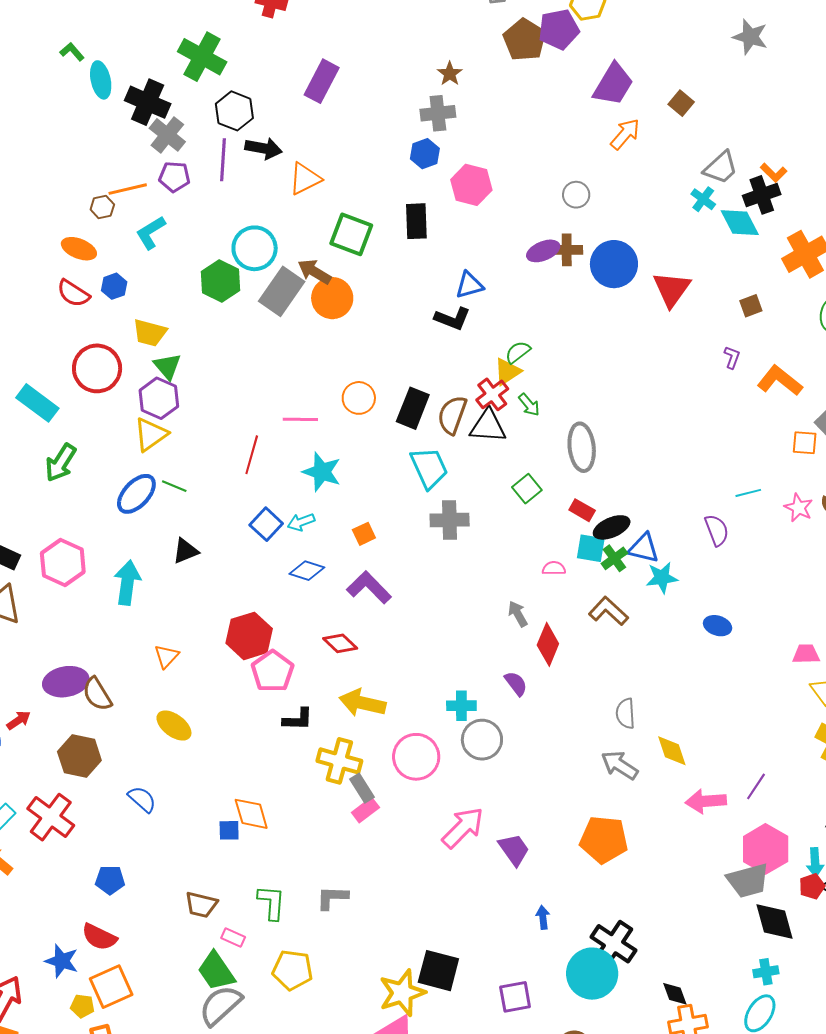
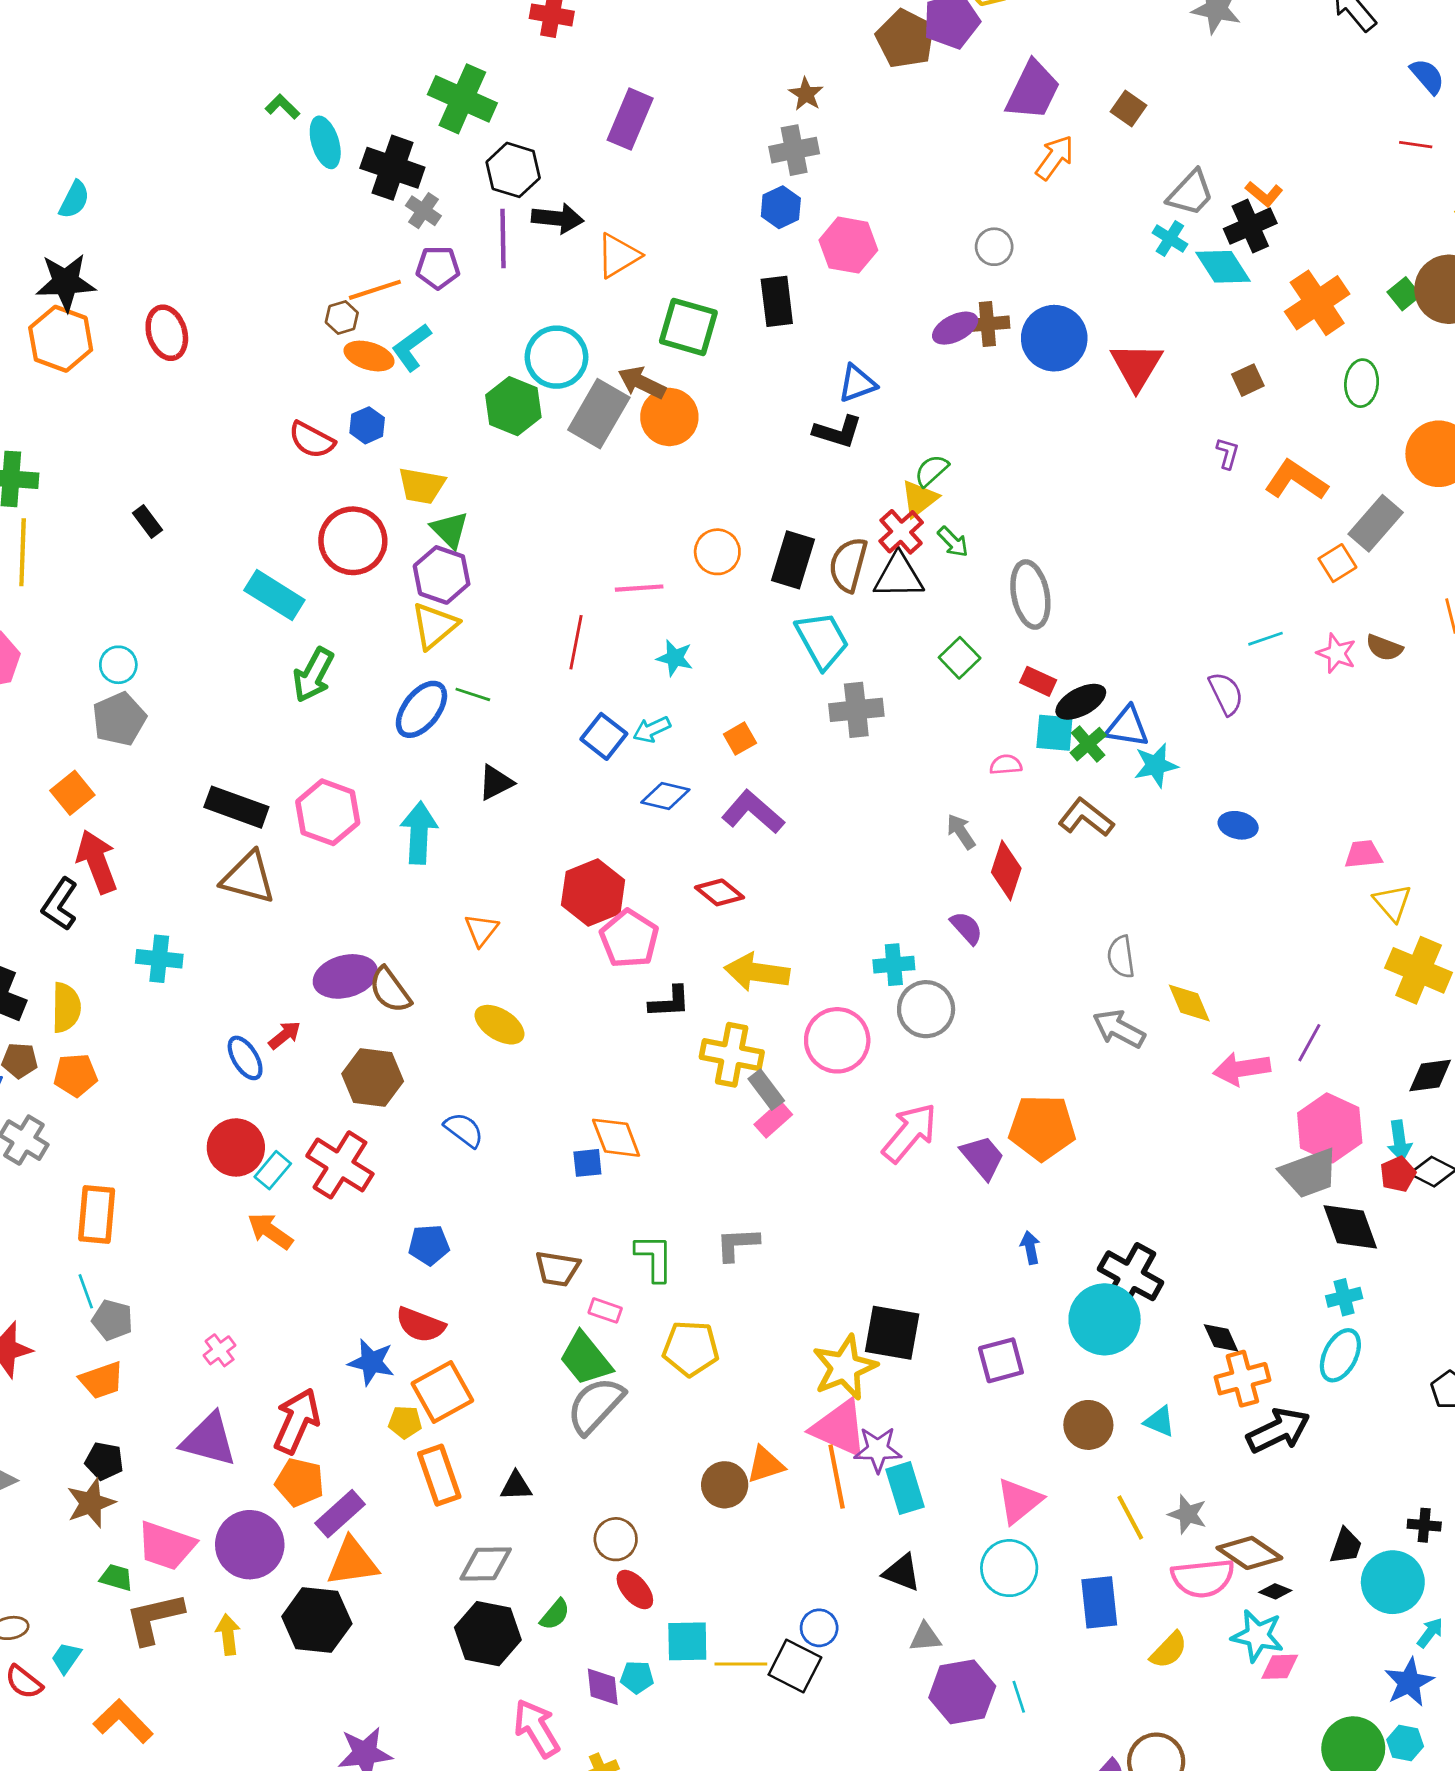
gray cross: (167, 135) -> (423, 211), size x0.7
orange ellipse: (79, 249) -> (369, 356), moved
orange square: (805, 443) -> (1337, 563), turned -32
cyan star: (322, 472) -> (675, 658), size x0.7
orange pentagon: (604, 840) -> (1042, 1128), moved

